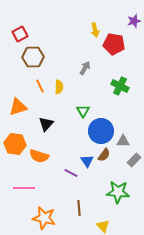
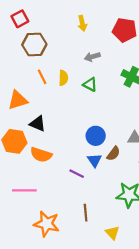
yellow arrow: (95, 30) -> (82, 23), moved
gray arrow: (85, 68) -> (92, 57), turned -136
green triangle: (83, 111) -> (90, 85), moved, turned -32
black triangle: (46, 124) -> (38, 124), moved, turned -49
blue circle: (101, 131) -> (96, 136), moved, size x0.7

